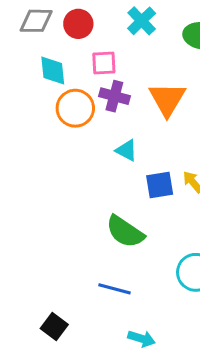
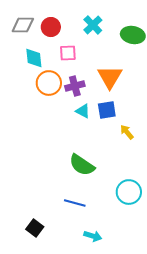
purple cross: (114, 96) -> (75, 86), moved, turned -30
blue square: (160, 185) -> (107, 110), moved

